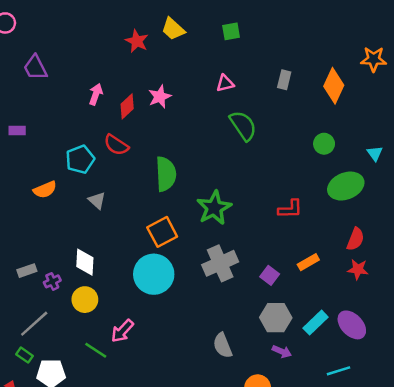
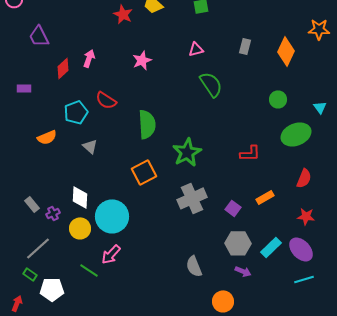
red diamond: (127, 106) -> (63, 68), moved
red star: (358, 269) -> (306, 216), moved
gray rectangle: (27, 271) -> (32, 204), turned 70
cyan circle: (154, 274) -> (112, 216), moved
cyan line: (339, 371) -> (304, 279), moved

